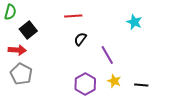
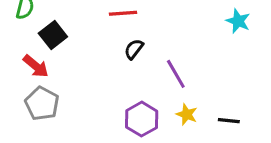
cyan star: (134, 22) -> (238, 21), moved
red arrow: (17, 50) -> (36, 66), turned 36

